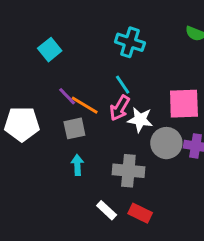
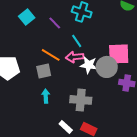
purple line: (67, 96) -> (55, 23), moved
pink arrow: (120, 108) -> (75, 57), turned 54
gray circle: (166, 143) -> (107, 67), moved

